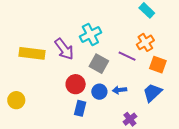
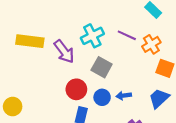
yellow rectangle: (32, 53) -> (30, 41), moved
purple line: (127, 56) -> (127, 35), moved

